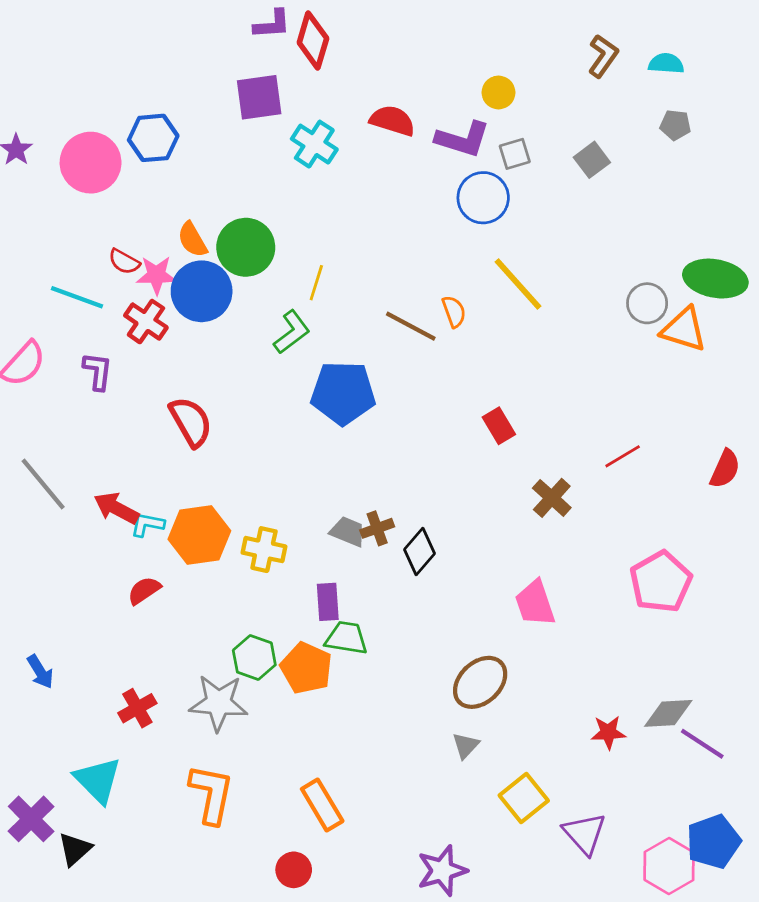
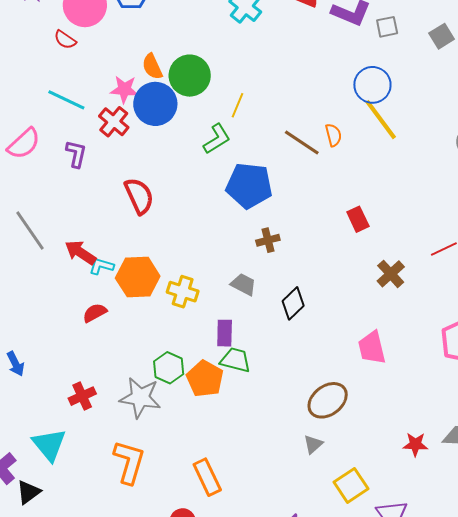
blue circle: (483, 198) -> (372, 85), moved
red semicircle: (124, 262) -> (65, 40), moved
brown cross: (377, 528) -> (268, 240), moved

